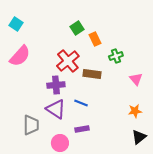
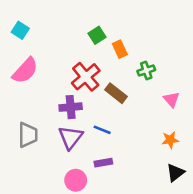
brown rectangle: (92, 74) -> (116, 93), turned 30
purple triangle: (56, 109) -> (71, 137), turned 35
gray trapezoid: (31, 125) -> (28, 135), moved

